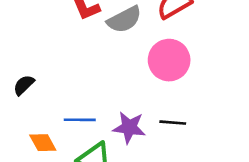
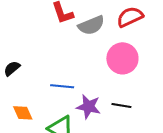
blue line: (80, 120) -> (62, 86), moved

